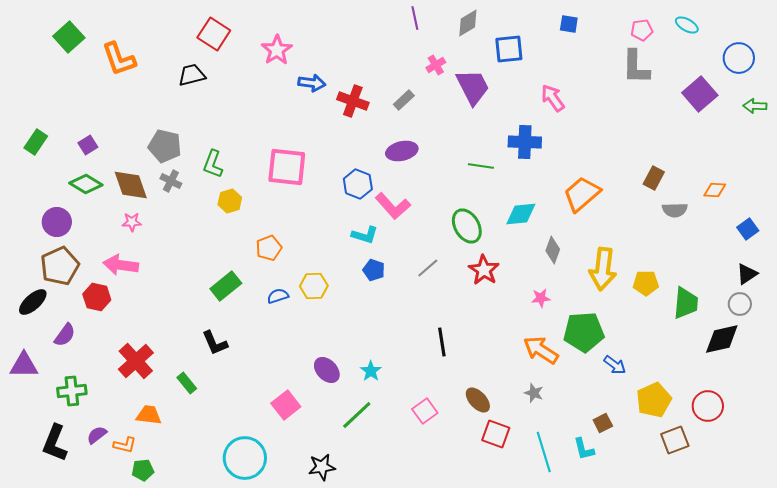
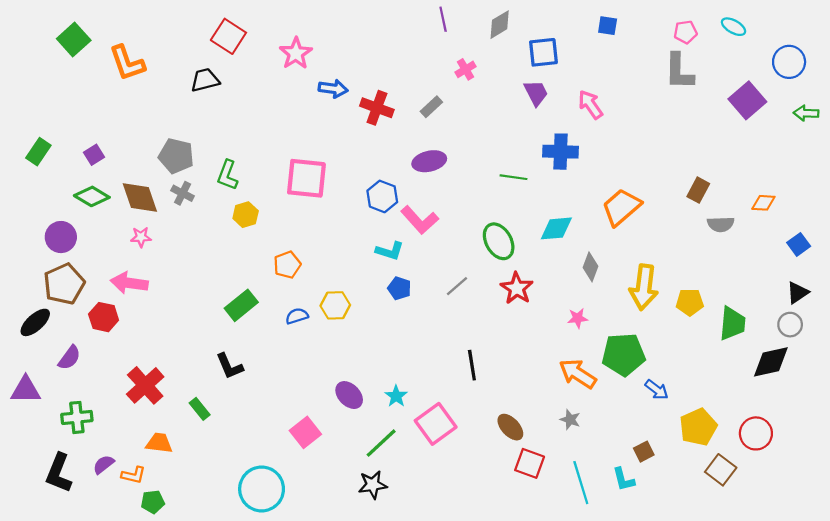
purple trapezoid: (473, 87) -> (536, 93), moved, size x0.7
pink square: (425, 411) -> (436, 424), moved, size x1.5
brown square: (675, 440) -> (721, 470), turned -32
black star: (322, 467) -> (373, 485), moved

